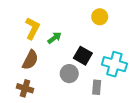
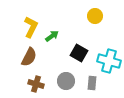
gray circle: (69, 74) -> (66, 81), moved
brown cross: (25, 88) -> (36, 84), moved

